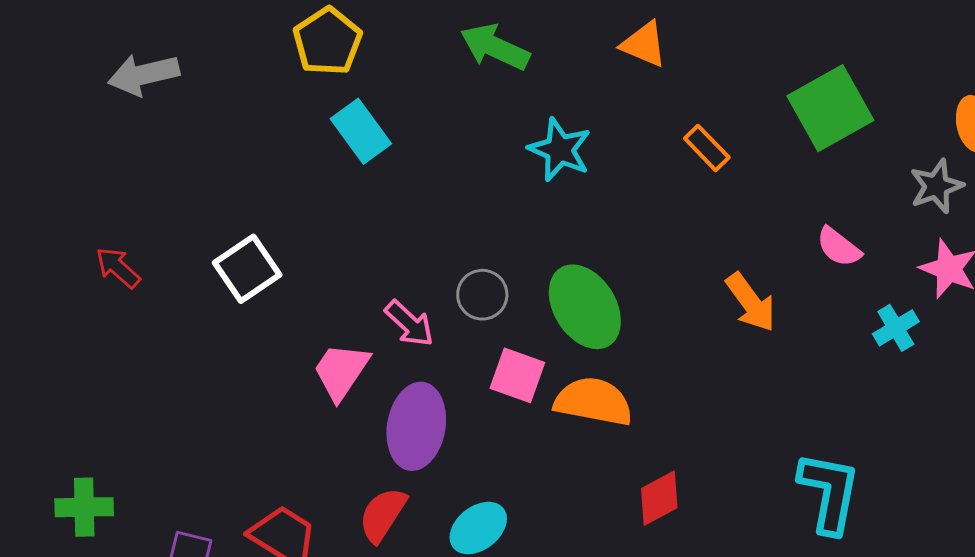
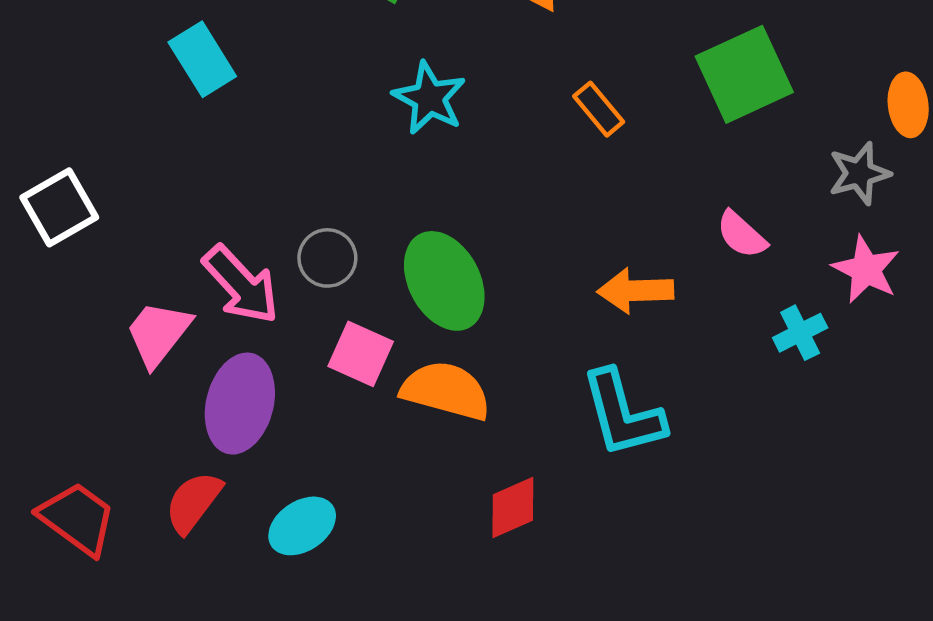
orange arrow: (751, 302) -> (635, 291), turned 120
pink arrow: (409, 324) -> (241, 285), size x1.4
cyan L-shape: (829, 493) -> (623, 414), moved, turned 150

